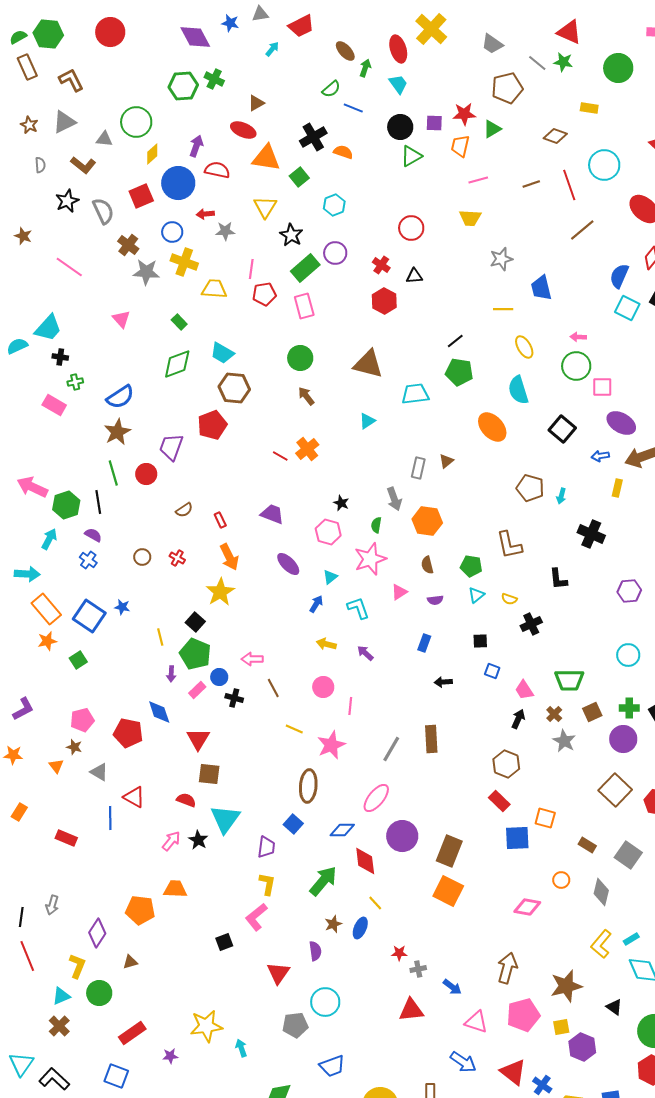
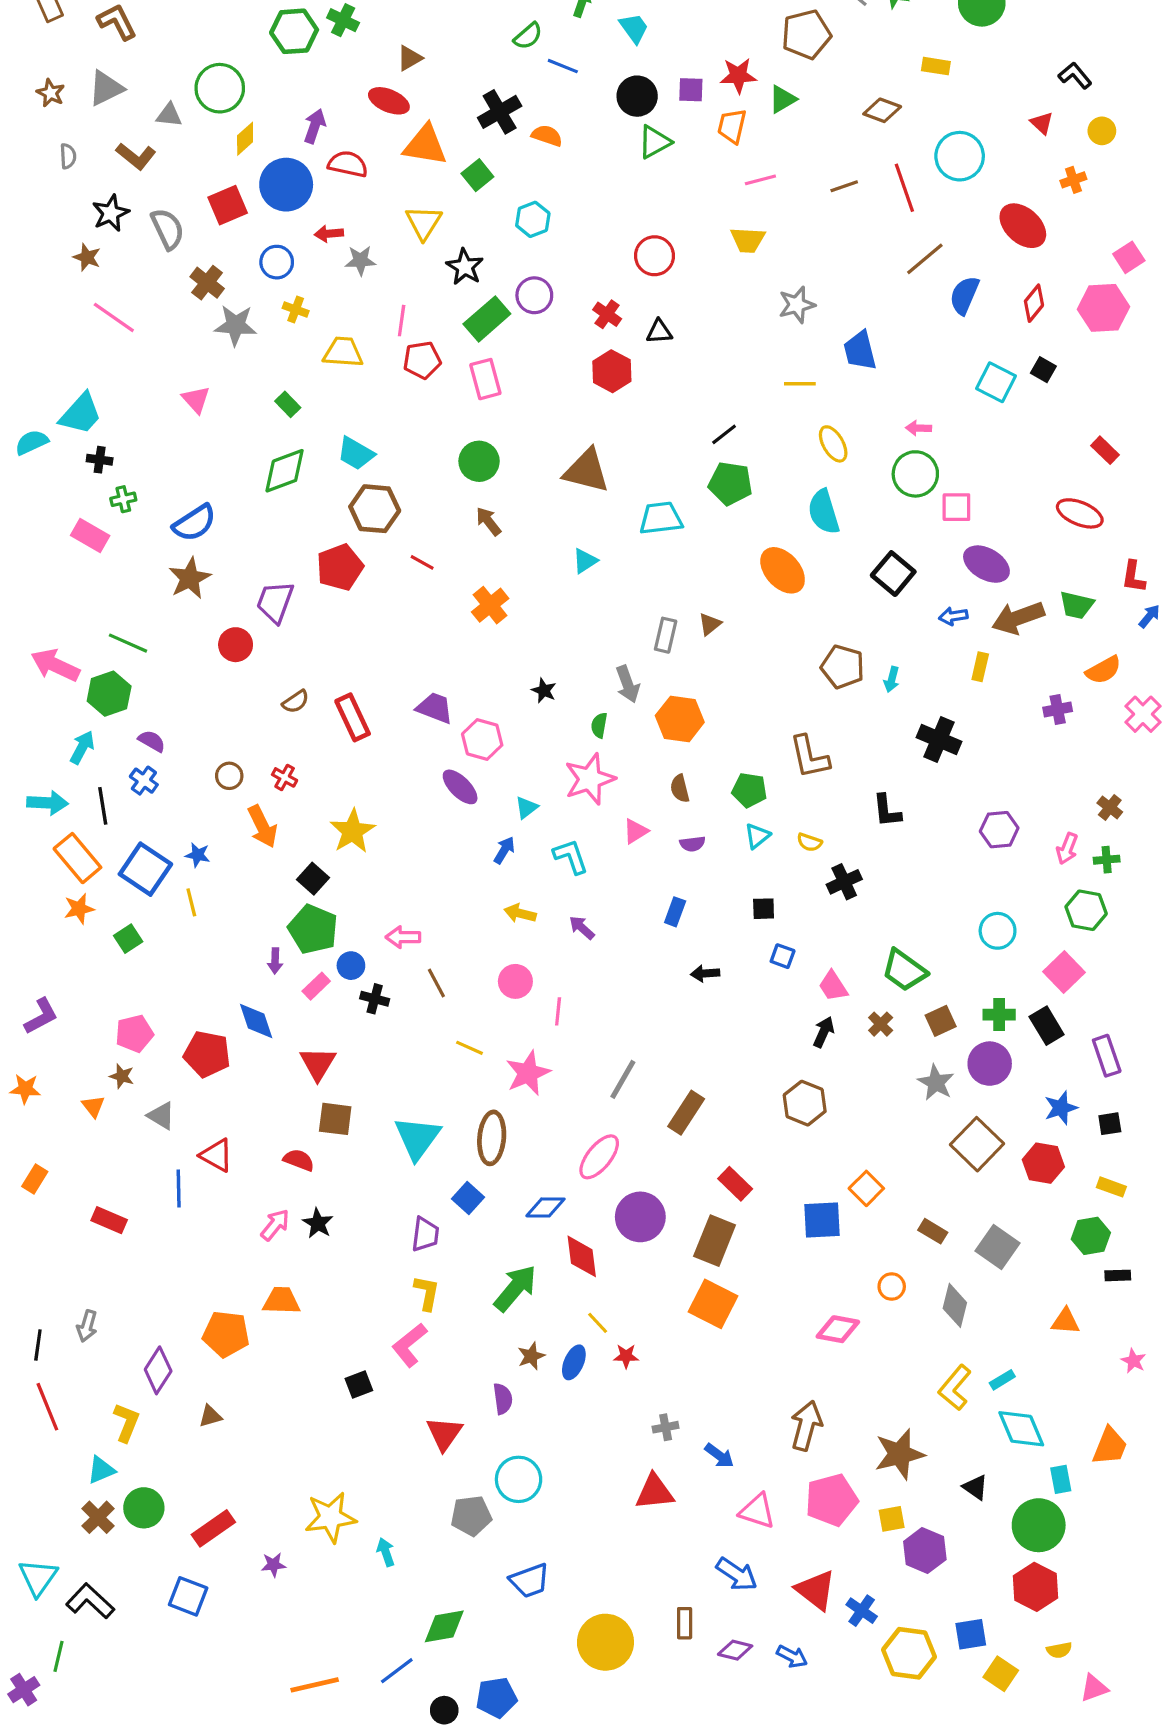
brown star: (23, 236) -> (87, 257), moved
yellow cross: (184, 262) -> (296, 310), size x0.6
blue semicircle: (619, 276) -> (964, 295), moved
red line: (280, 456) -> (422, 562), moved
green line: (113, 473) -> (128, 643), moved, turned -50
black line: (98, 502) -> (103, 806), moved
red rectangle: (220, 520) -> (353, 717), size x1.8
pink hexagon: (328, 532) -> (482, 740), moved
orange arrow: (229, 557) -> (262, 826), moved
yellow line: (160, 637) -> (191, 902), moved
green trapezoid: (569, 680) -> (904, 970), turned 36
brown rectangle: (431, 739) -> (686, 1113), moved, turned 36
gray star: (564, 741) -> (936, 1083), moved
red rectangle: (499, 801) -> (735, 1184), moved
orange square: (545, 818) -> (866, 1188), turned 30
cyan triangle: (225, 819) -> (417, 1138), moved
red star: (399, 953) -> (626, 1356), moved
green circle: (99, 993) -> (144, 1508), moved

